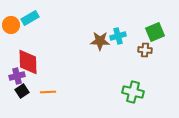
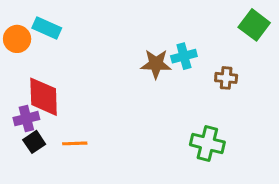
cyan rectangle: (30, 18) -> (47, 28), turned 54
green square: (155, 32) -> (254, 25), moved, turned -30

